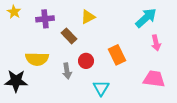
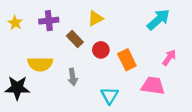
yellow star: (14, 12) -> (15, 23), moved
pink arrow: (156, 43) -> (169, 58), moved, turned -133
red circle: (86, 61) -> (101, 50), moved
pink trapezoid: (154, 79) -> (153, 86), moved

